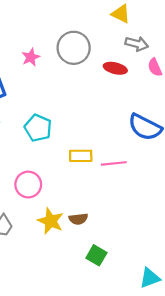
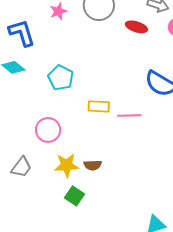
yellow star: (51, 221) -> (67, 165), turned -30
green square: (96, 255) -> (75, 196), moved

